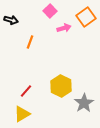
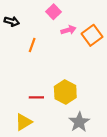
orange square: (86, 17) -> (92, 35), moved
red line: (26, 91) -> (36, 97), moved, turned 48
gray star: (84, 103) -> (79, 122), moved

